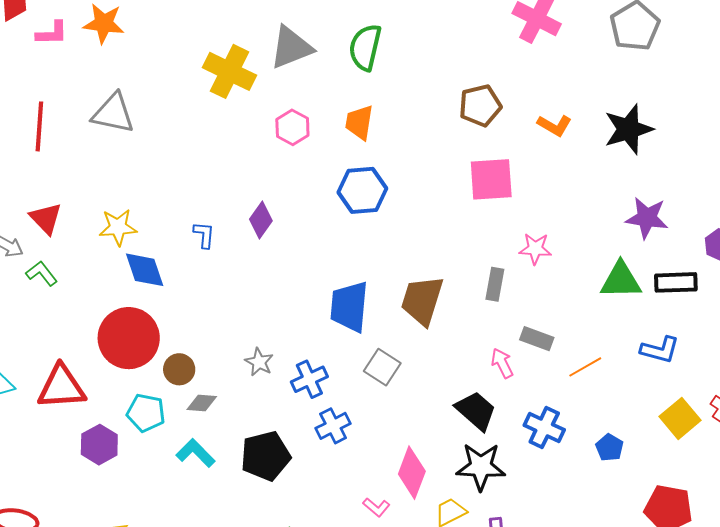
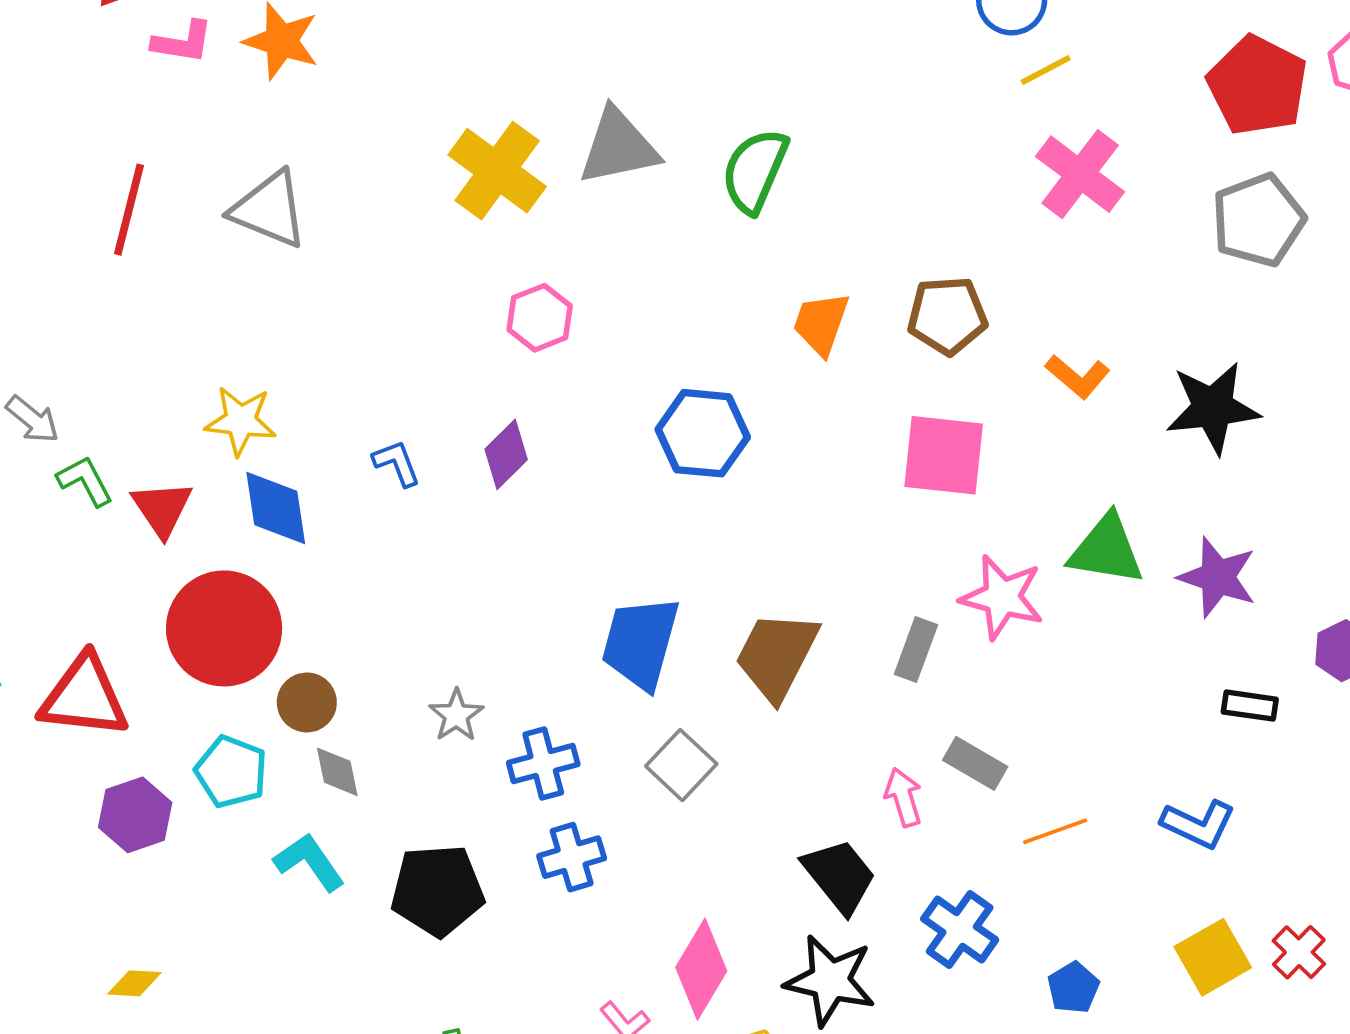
orange trapezoid: (359, 122) -> (821, 324), moved
pink hexagon: (292, 127) -> (540, 318), moved
red triangle: (46, 218) -> (162, 509), moved
blue L-shape: (204, 235) -> (397, 463), turned -36
pink star: (535, 249) -> (1002, 597), size x1.4
green triangle: (621, 280) -> (1106, 550), moved
black rectangle: (676, 282) -> (1250, 706), size x0.7
gray diamond: (202, 403) -> (337, 772), turned 64

